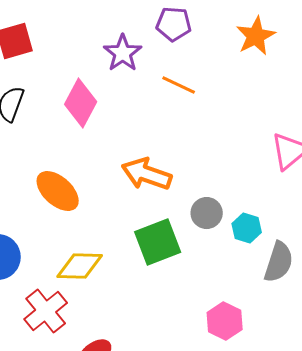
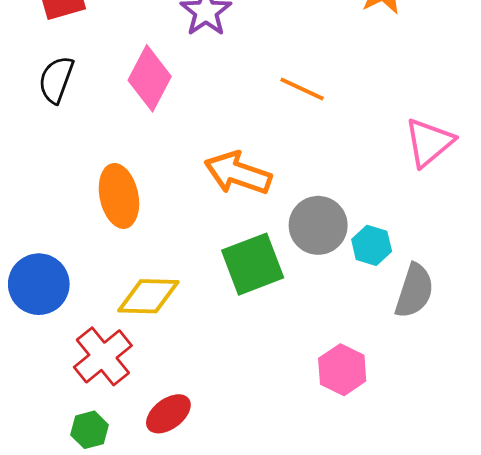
orange line: (179, 85) -> (302, 89), moved
orange ellipse: (58, 191) -> (119, 196), turned 36
gray circle: (207, 213) -> (318, 225), size x1.4

